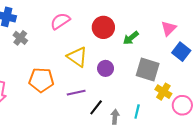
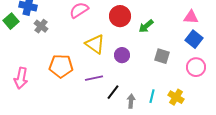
pink triangle: (169, 28) -> (191, 17), moved, turned 49
gray square: (148, 69) -> (162, 56), size x0.7
yellow cross: (163, 92) -> (176, 97), moved
pink circle: (182, 105) -> (196, 67), moved

